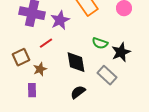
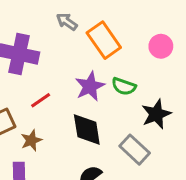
purple star: (60, 20) -> (90, 86), moved
green semicircle: (100, 43) -> (124, 86), moved

